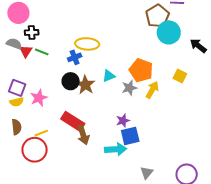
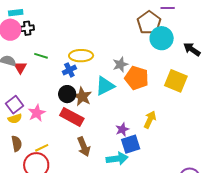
black cross: (32, 32) -> (27, 28), moved
green line: (42, 52) -> (41, 56), moved
cyan triangle: (109, 76) -> (105, 86), size x1.5
yellow square: (180, 76) -> (176, 81), size x1.6
purple square: (17, 88) -> (14, 105), turned 36
gray star: (129, 88) -> (120, 64), moved
yellow arrow: (152, 90) -> (150, 120), moved
red rectangle: (73, 121) -> (72, 117), moved

